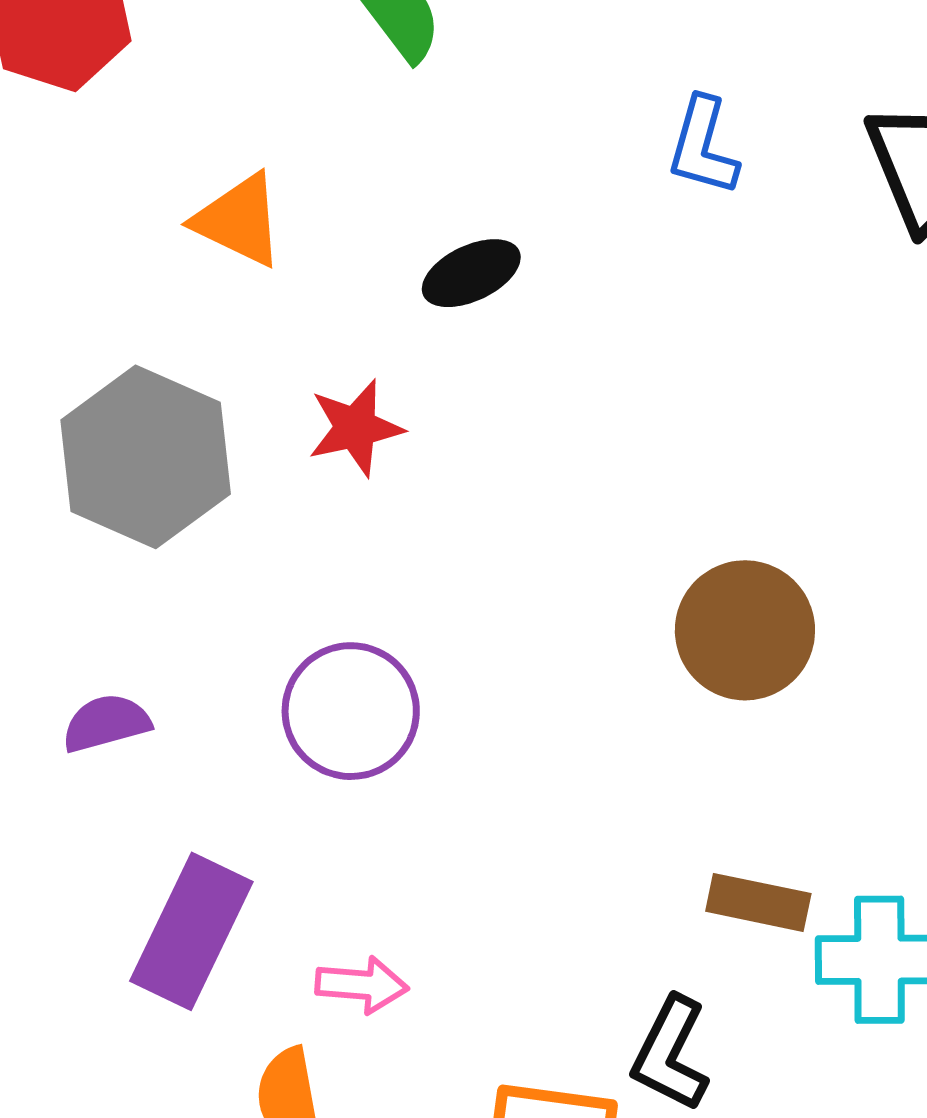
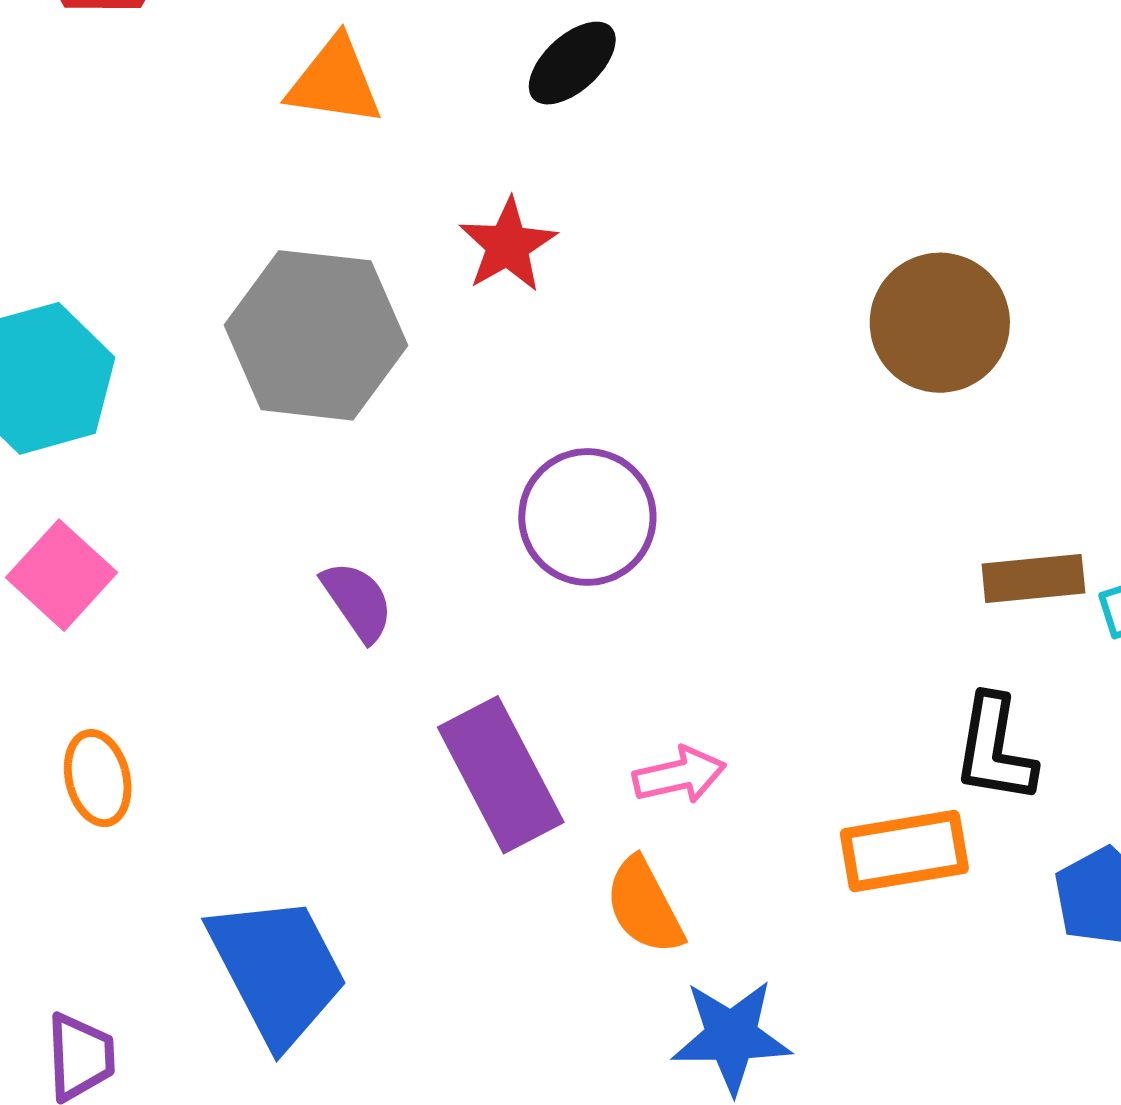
purple semicircle: (106, 723) -> (357, 601), turned 88
purple rectangle: (191, 931) -> (501, 775), turned -36

